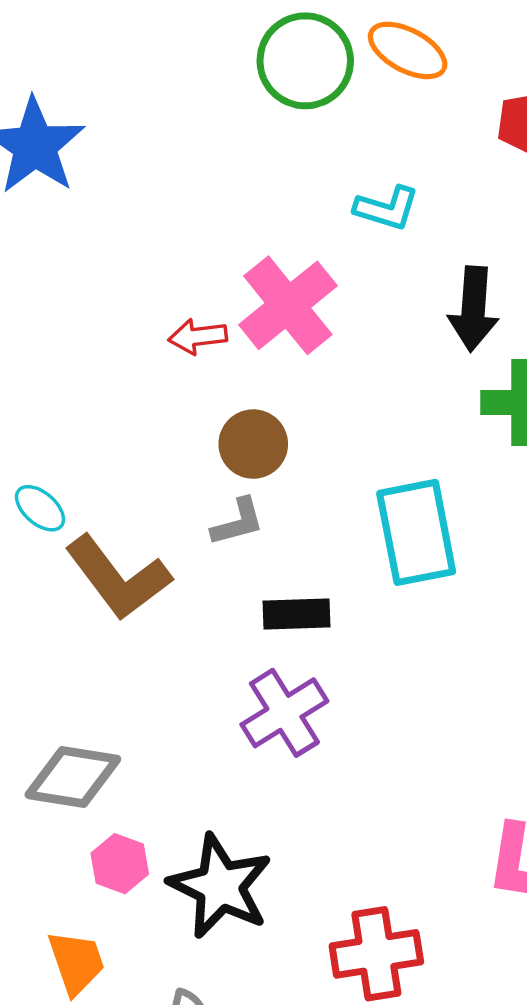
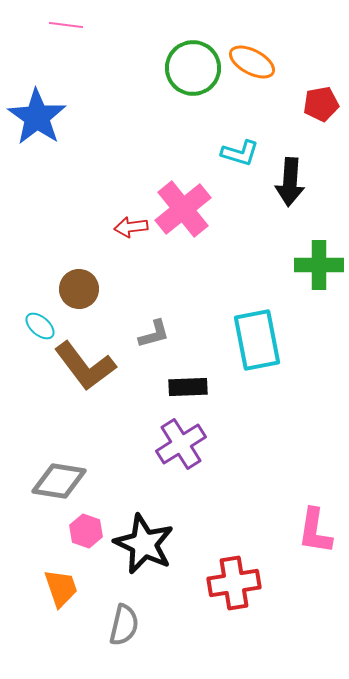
black arrow: (473, 309) -> (290, 182), moved
brown circle: (253, 444) -> (79, 289), moved

